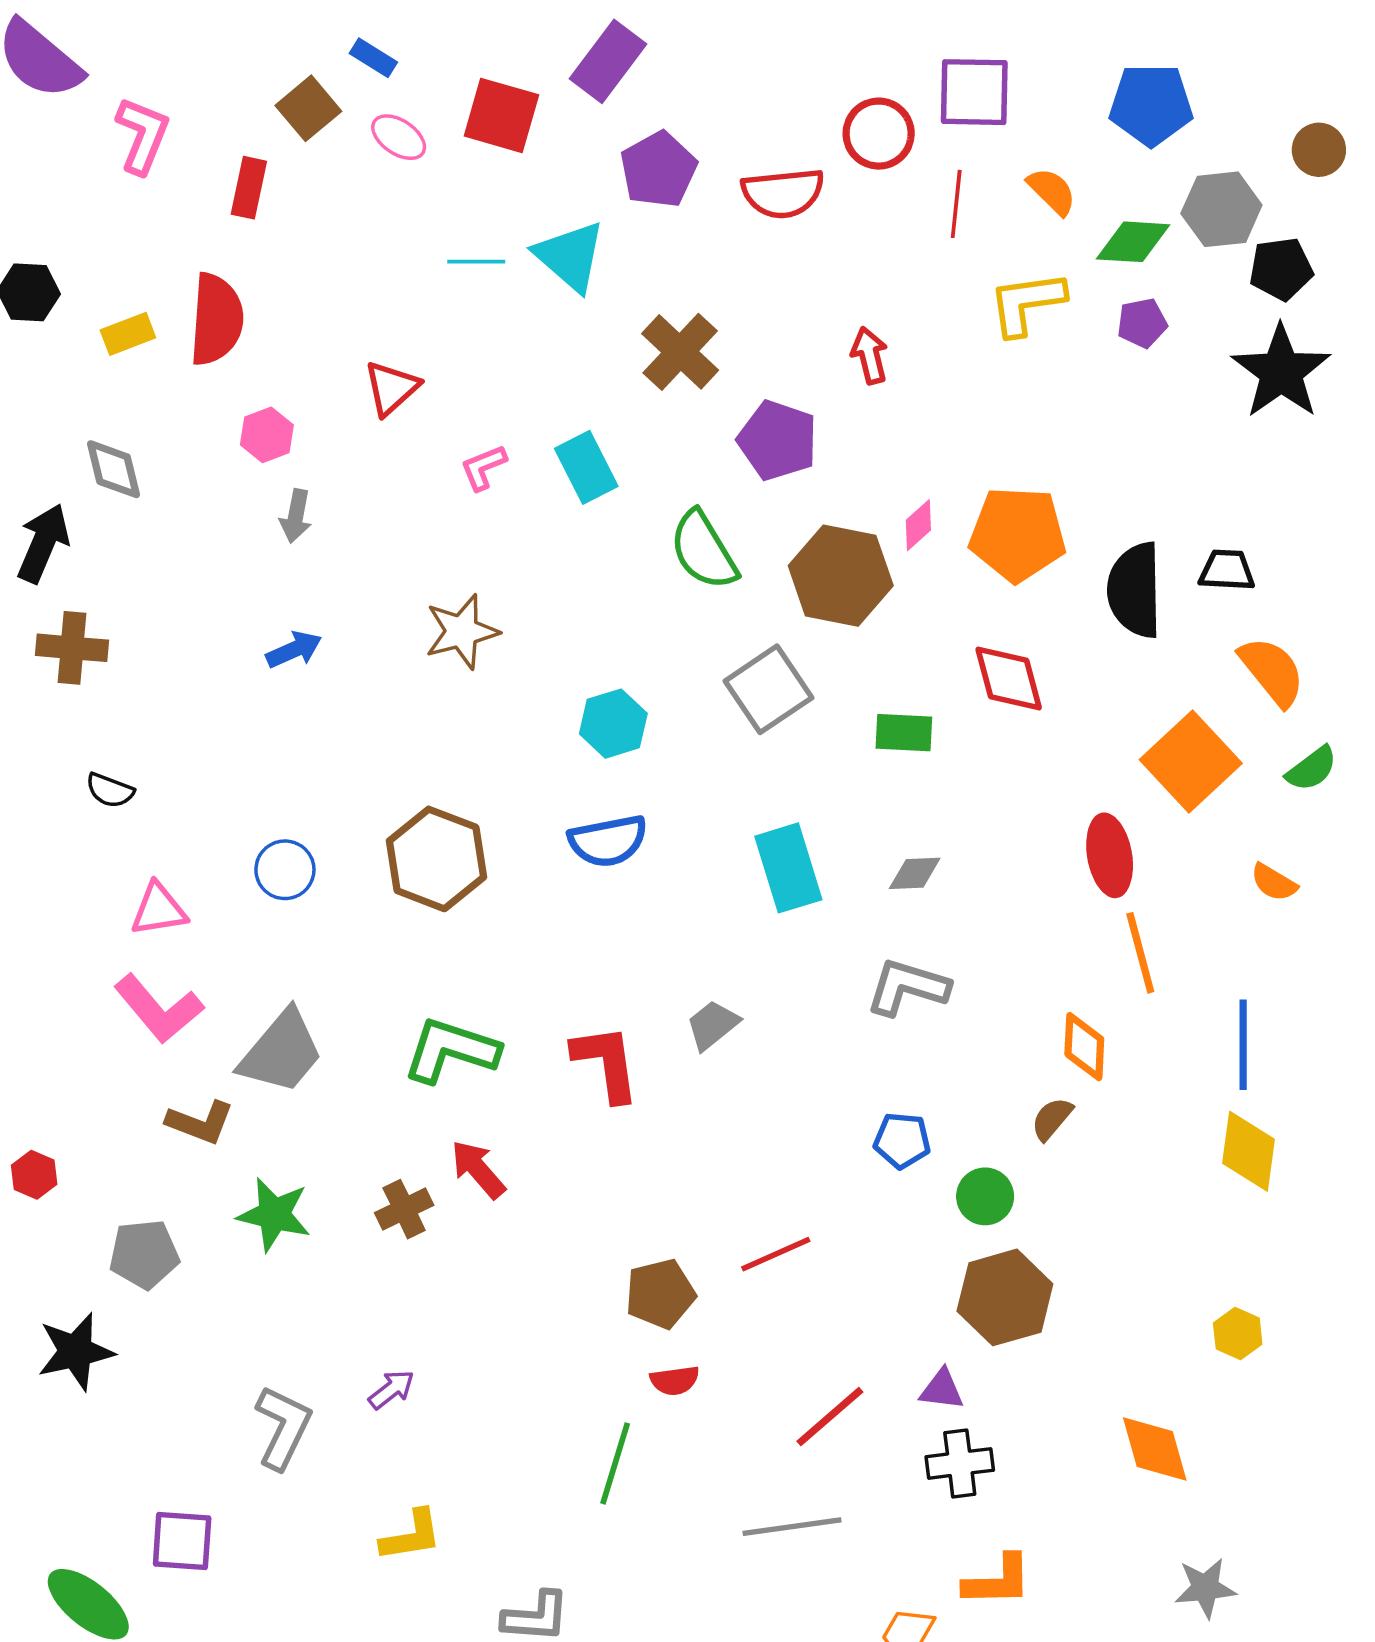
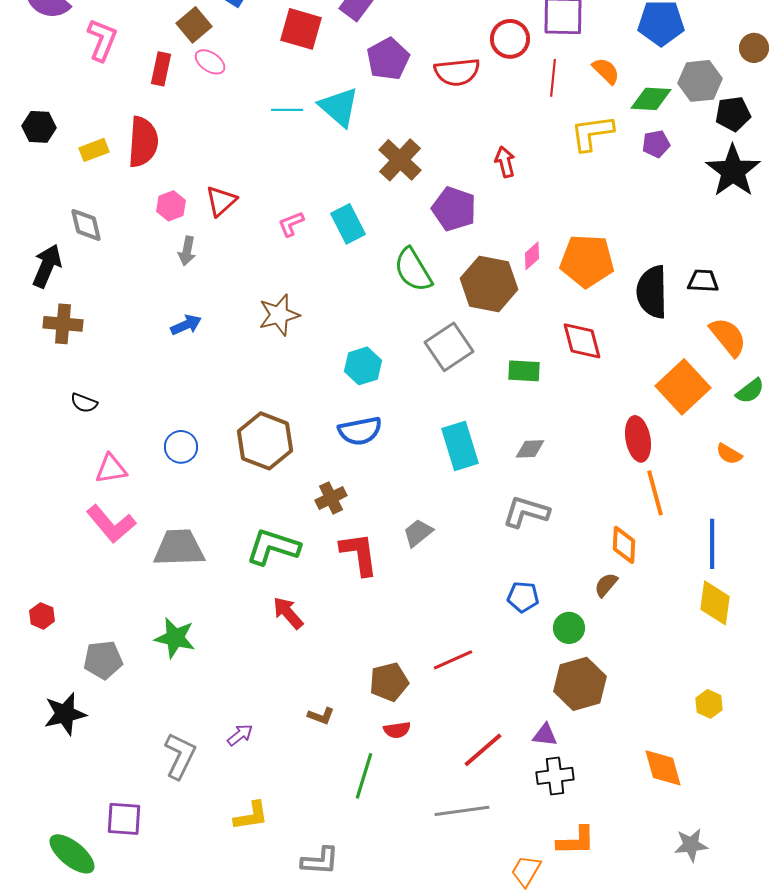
pink ellipse: (399, 137) -> (210, 62), moved
red triangle: (391, 388) -> (221, 201), moved
gray trapezoid: (281, 1052) -> (179, 548), turned -132
brown L-shape: (200, 1122) -> (321, 716), moved, size x0.7
brown cross: (404, 1209) -> (331, 498), moved

